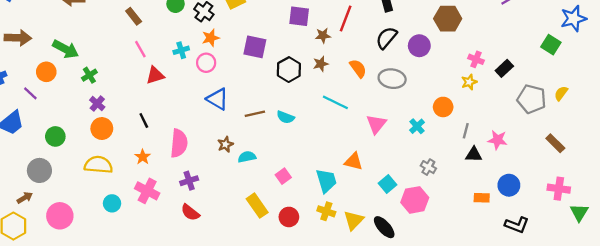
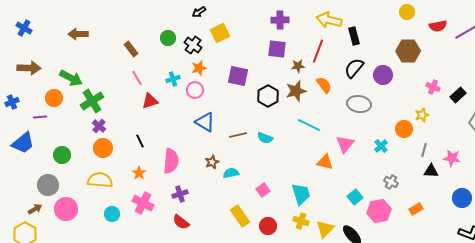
brown star: (321, 64) -> (296, 91), size x1.5
orange semicircle: (358, 68) -> (324, 85), moved
green cross: (89, 75) -> (92, 101), size x1.6
yellow star: (469, 82) -> (422, 115), moved
purple line: (30, 93) -> (40, 117), turned -48
orange triangle: (354, 161) -> (325, 162), moved
orange rectangle: (482, 198) -> (416, 209), moved, turned -32
pink circle: (60, 216) -> (66, 209), moved

